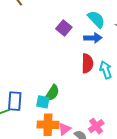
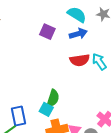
red semicircle: (87, 63) -> (80, 60), turned 96
cyan square: (43, 102) -> (46, 109), turned 32

